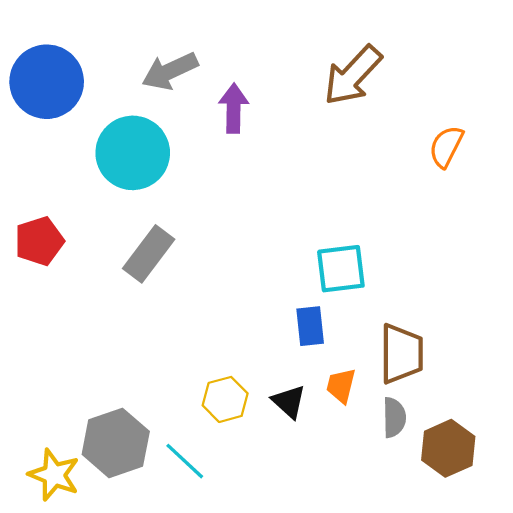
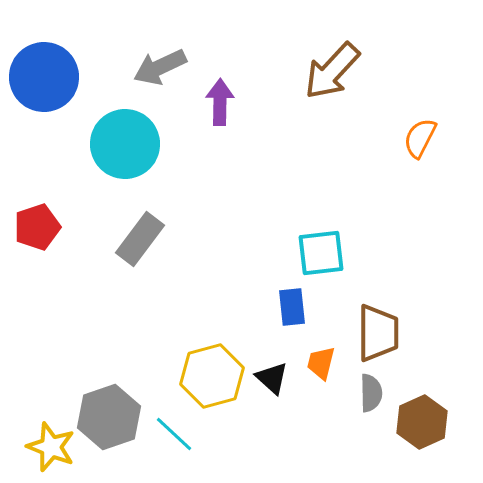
yellow hexagon: (225, 399) -> (212, 376), size x1.5

